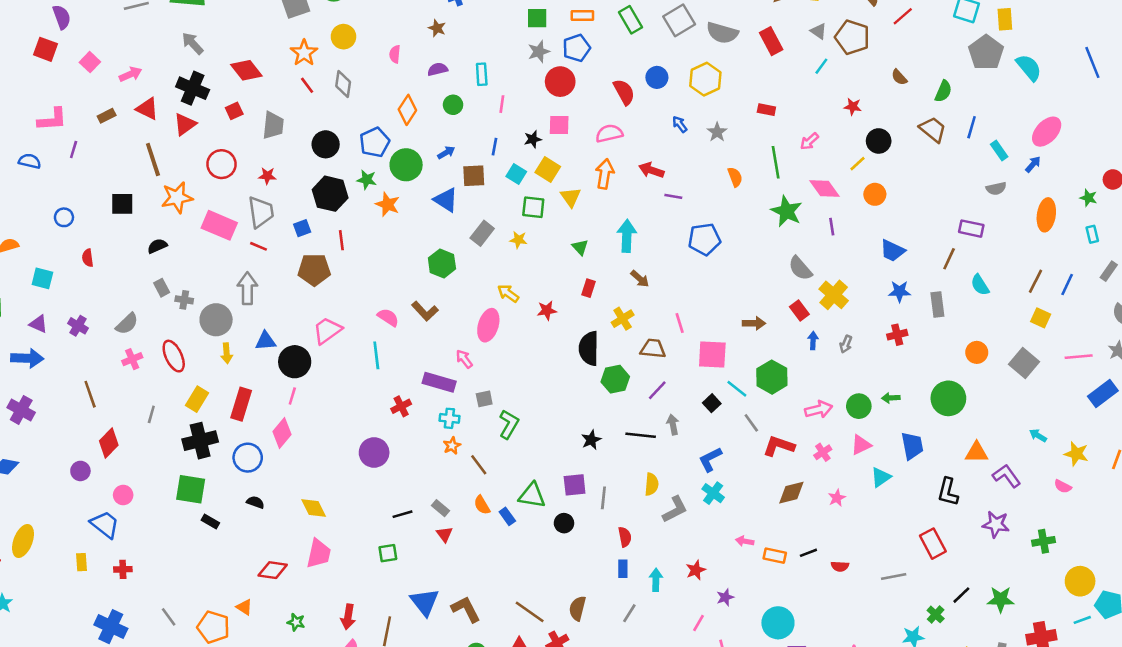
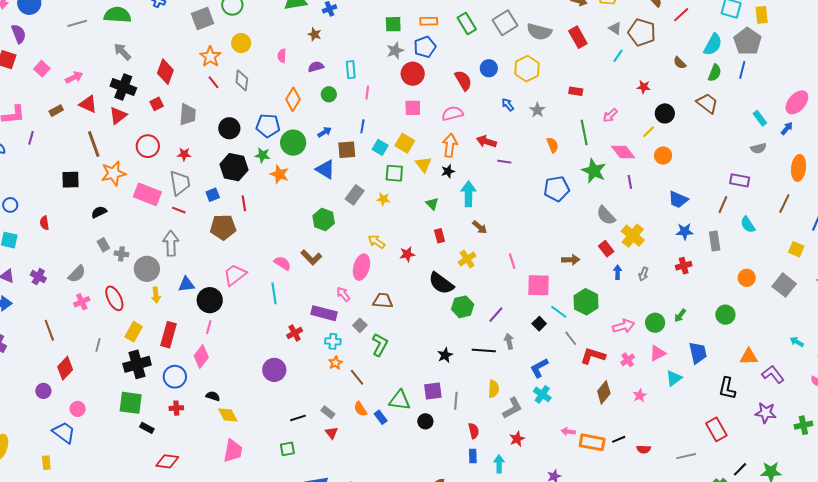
cyan semicircle: (1029, 68) -> (713, 44), moved, turned 70
red diamond: (246, 70) -> (165, 72), turned 60
blue line: (972, 127) -> (742, 70), moved
black star: (533, 139) -> (448, 171), moved
blue pentagon: (375, 142) -> (268, 126), turned 30
blue circle: (64, 217) -> (10, 205), moved
blue pentagon: (704, 239) -> (557, 189), moved
brown line: (1036, 281) -> (784, 204), moved
red rectangle: (588, 288) -> (440, 236), turned -32
black semicircle: (589, 348) -> (441, 283), turned -52
brown trapezoid: (653, 349) -> (383, 301), moved
green arrow: (891, 398) -> (680, 315), turned -48
green circle: (948, 398) -> (725, 315), size x0.7
gray square: (484, 399) -> (360, 325), turned -32
brown diamond: (791, 493) -> (604, 392), turned -35
black semicircle: (255, 502) -> (213, 396), moved
orange rectangle: (775, 556) -> (592, 442), size x1.4
red cross: (123, 569) -> (176, 408), moved
red diamond: (273, 570) -> (167, 461), moved
red star: (696, 570) -> (517, 439), moved

